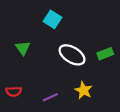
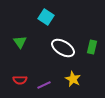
green rectangle: (105, 54) -> (92, 47), turned -56
red semicircle: (14, 91) -> (20, 80), moved

